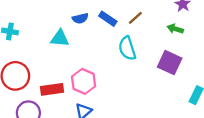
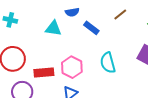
blue rectangle: (108, 19) -> (91, 28), moved
cyan semicircle: (127, 48) -> (108, 63), moved

